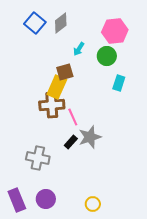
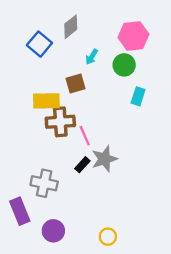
blue square: (35, 23) -> (39, 44), moved
yellow rectangle: (57, 87) -> (46, 101), moved, turned 65
purple rectangle: (17, 200) -> (20, 211), moved

